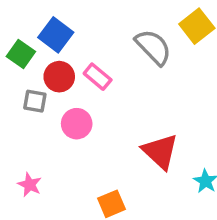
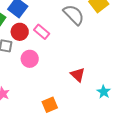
red triangle: (160, 152) -> (78, 75), size x0.7

